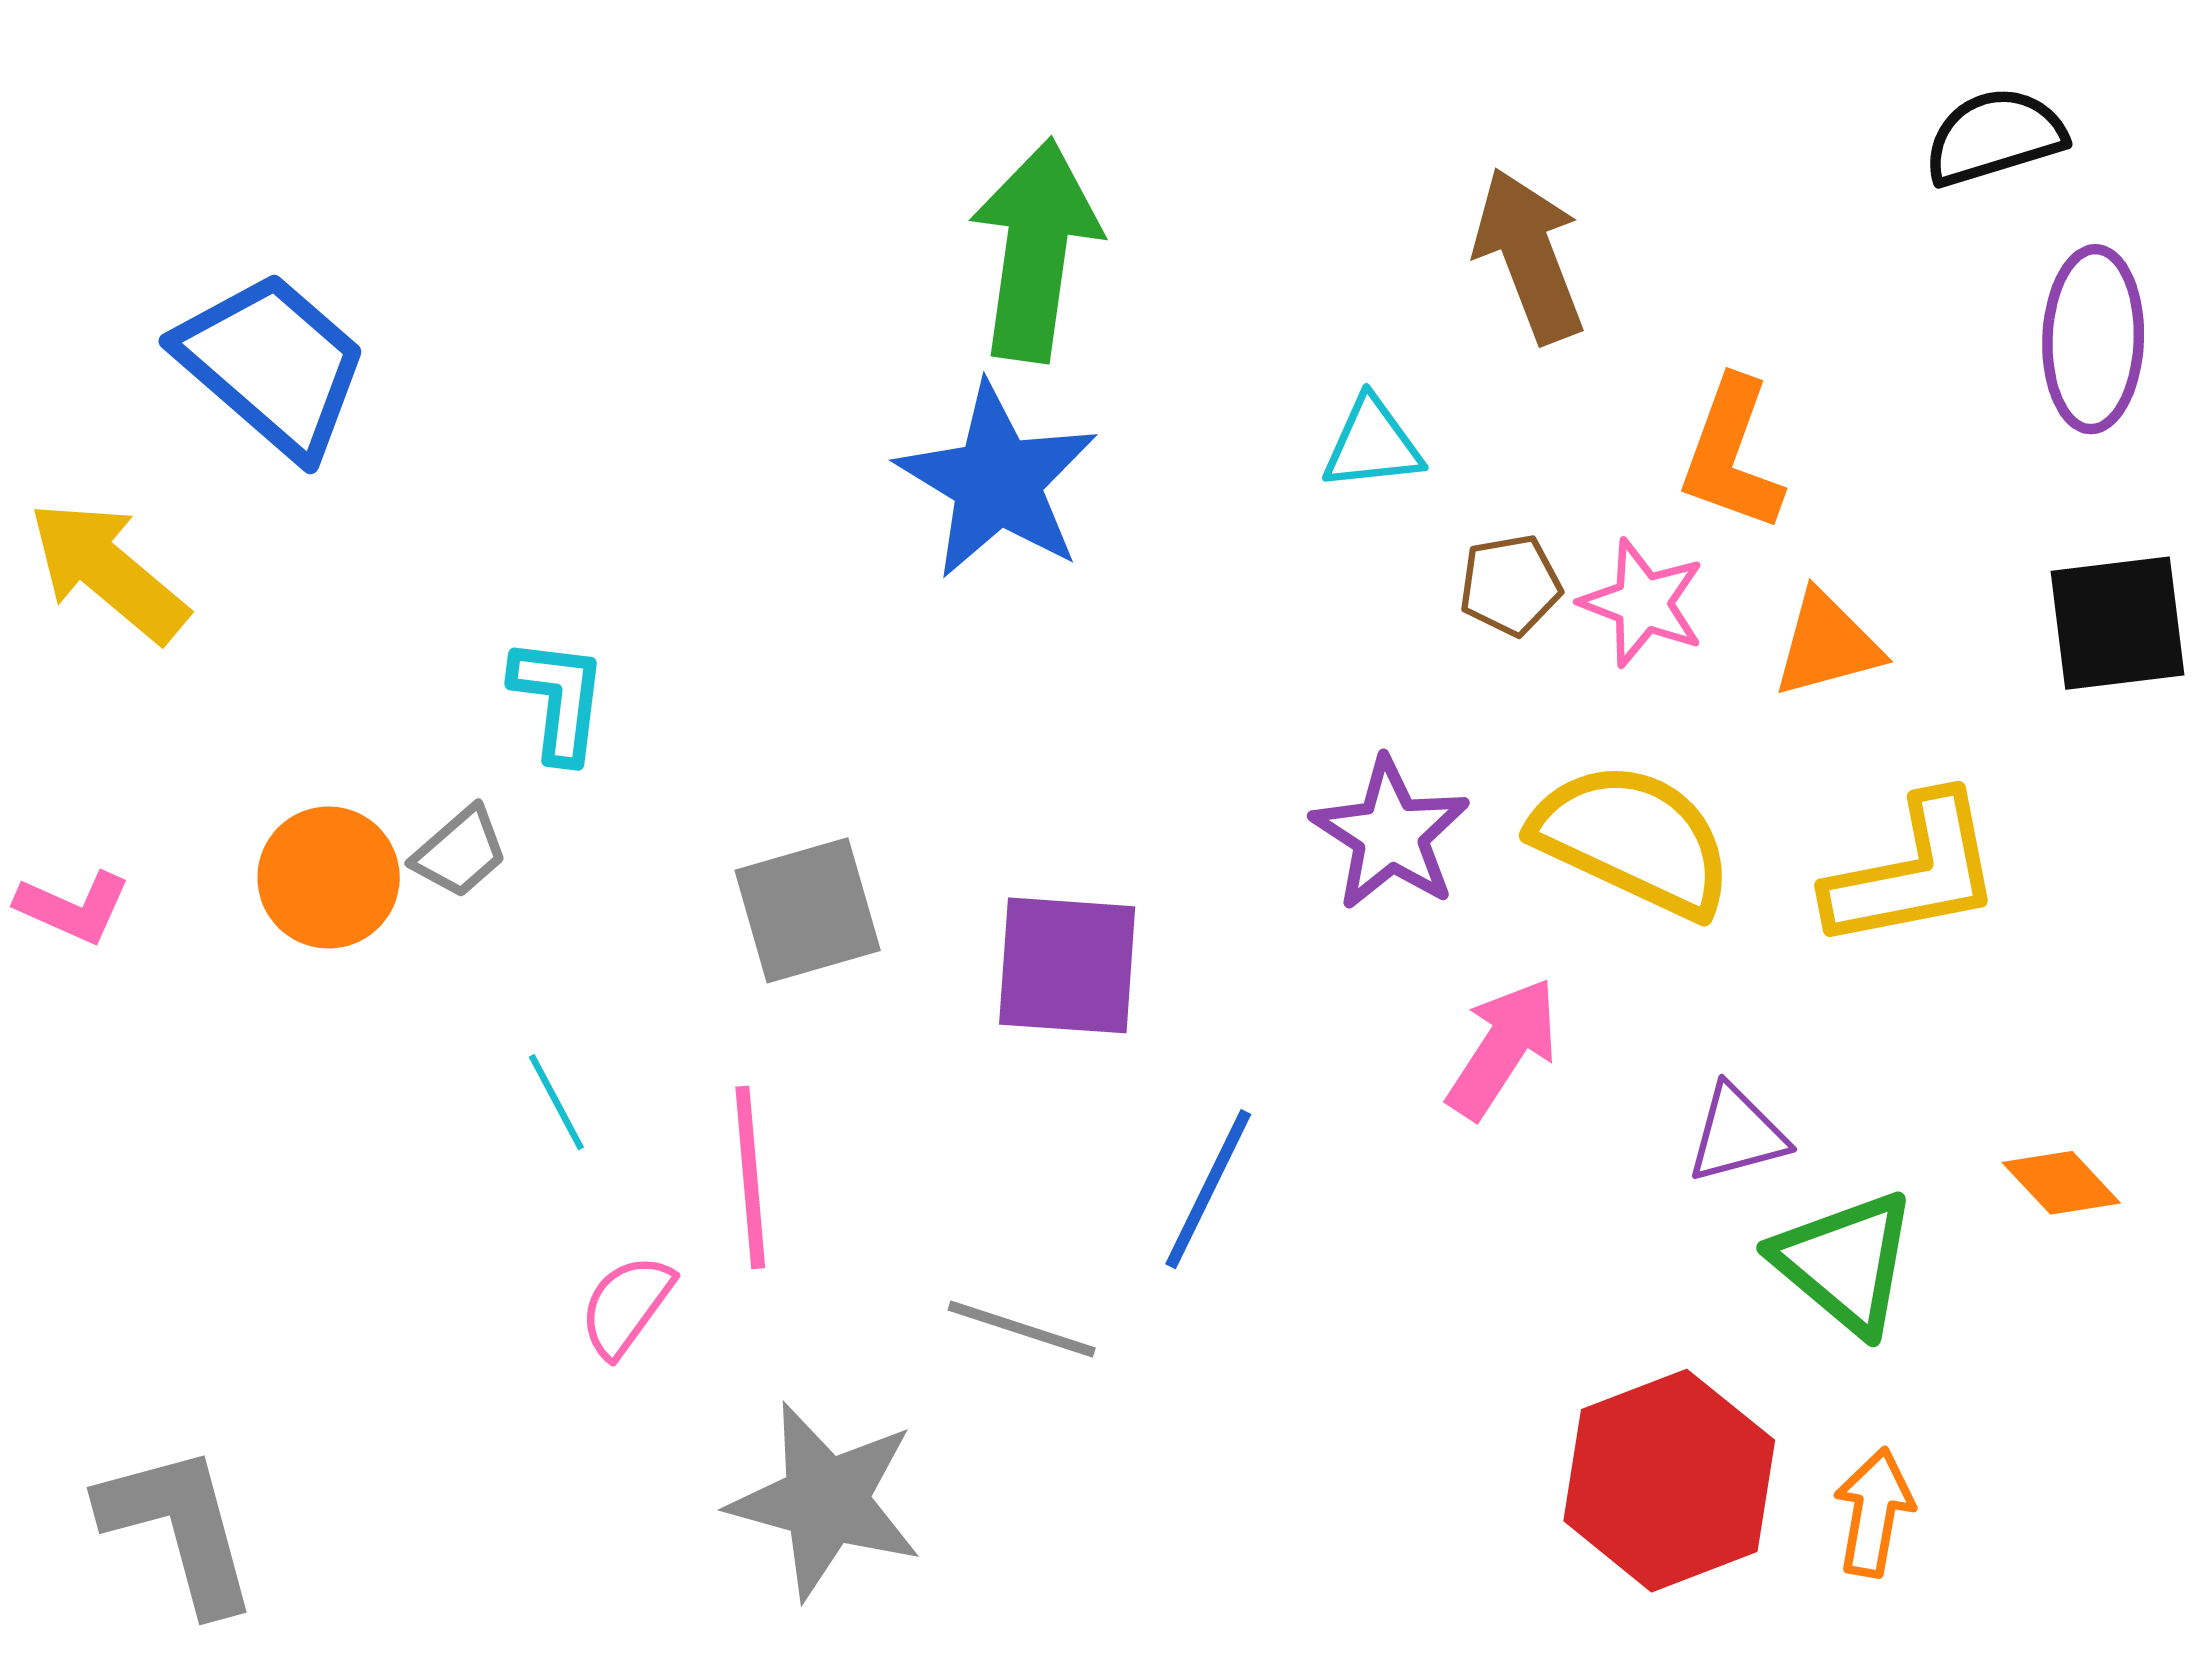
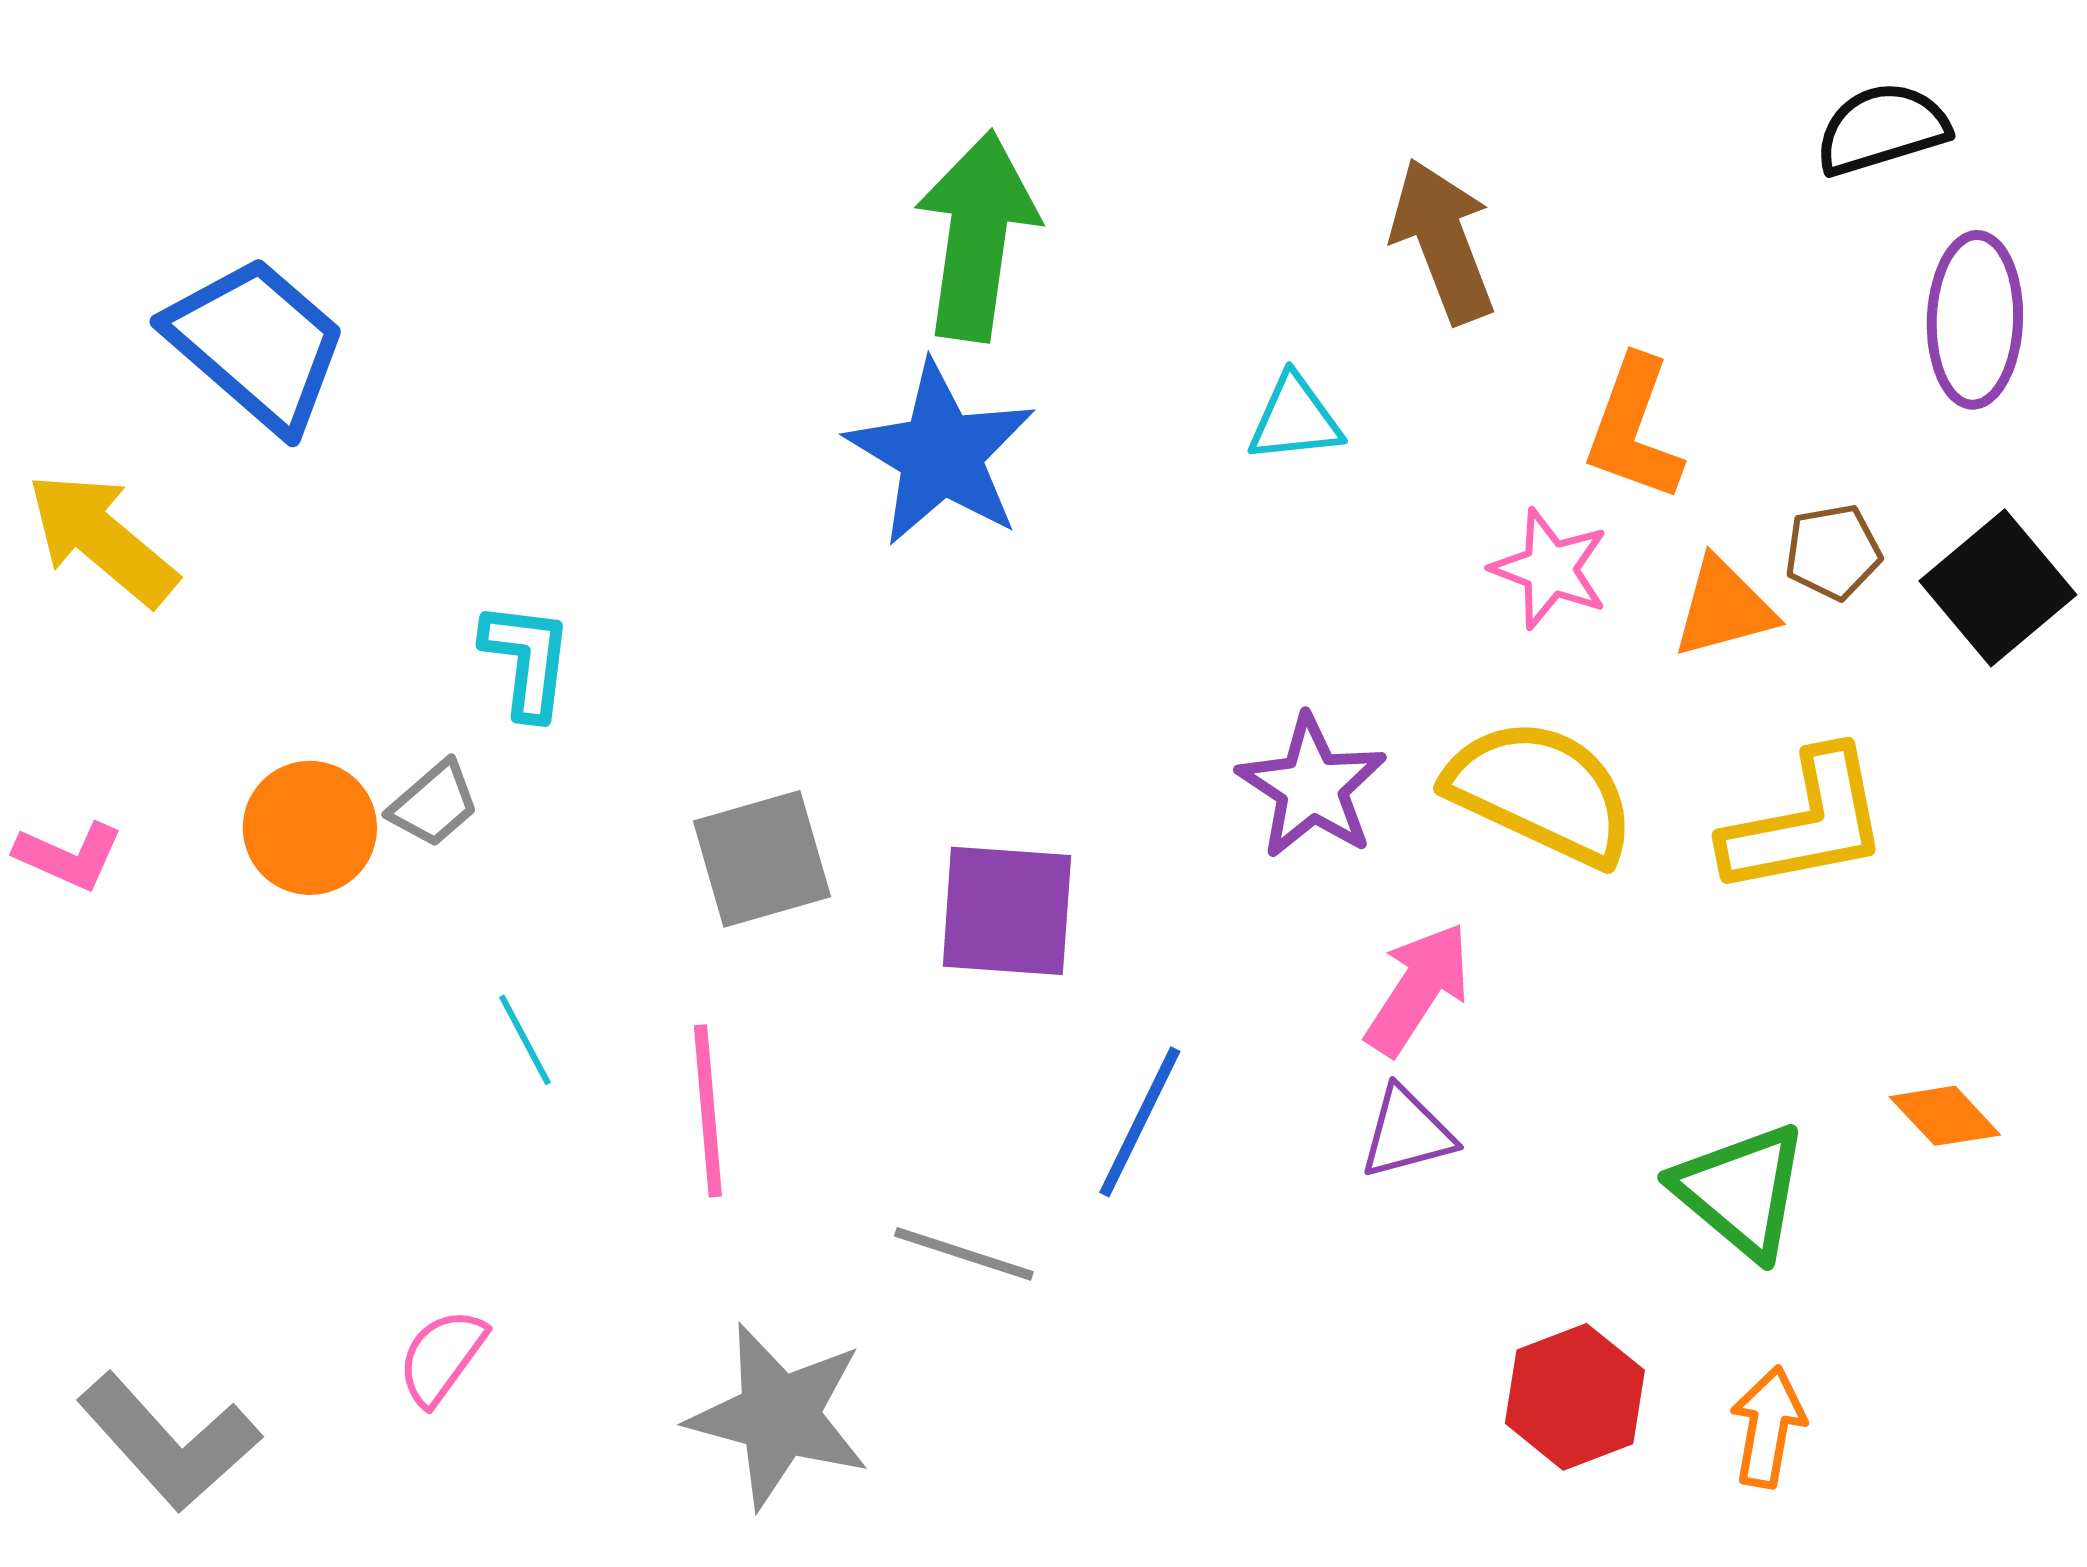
brown pentagon: (1510, 585) -> (1833, 552), moved
black square: (2117, 623) -> (1998, 588), turned -33
purple triangle: (1737, 1134) -> (1407, 1133), moved
pink semicircle: (626, 1306) -> (442, 1357), moved
red hexagon: (1669, 1481) -> (1575, 1397), size x0.7
gray L-shape: (179, 1528) -> (169, 1442), turned 153

